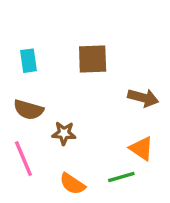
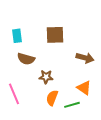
brown semicircle: (29, 110) -> (26, 59), moved
brown star: (64, 133) -> (46, 77), moved
orange semicircle: (72, 184) -> (52, 98), moved, turned 77

